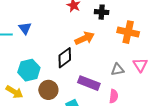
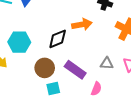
brown circle: (48, 90) -> (45, 68), moved

